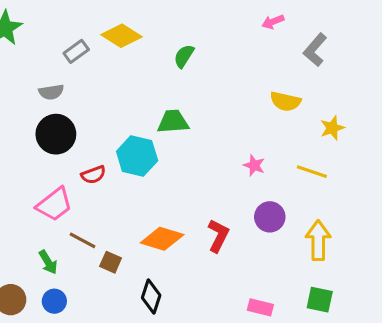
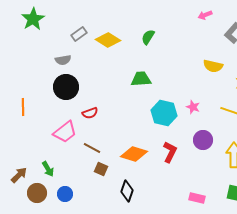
yellow diamond: (121, 36) -> (108, 40), moved
cyan hexagon: (137, 156) -> (164, 113), moved
brown line: (82, 240) -> (92, 148), moved
green arrow: (48, 262) -> (48, 169), moved

